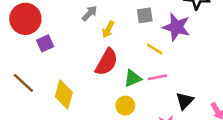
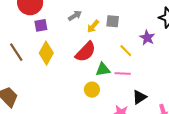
gray arrow: (90, 13) -> (75, 16), moved
gray square: (145, 15) -> (113, 21), moved
purple star: (176, 27) -> (147, 38), size x0.7
yellow diamond: (64, 94) -> (46, 53), moved

